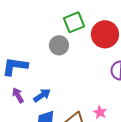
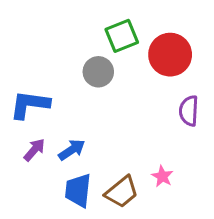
purple arrow: (18, 95) -> (34, 150), turned 70

